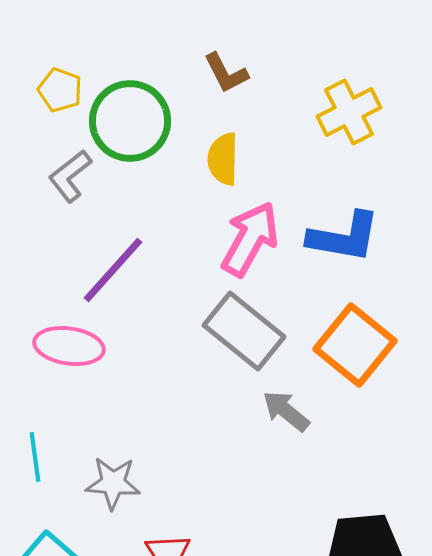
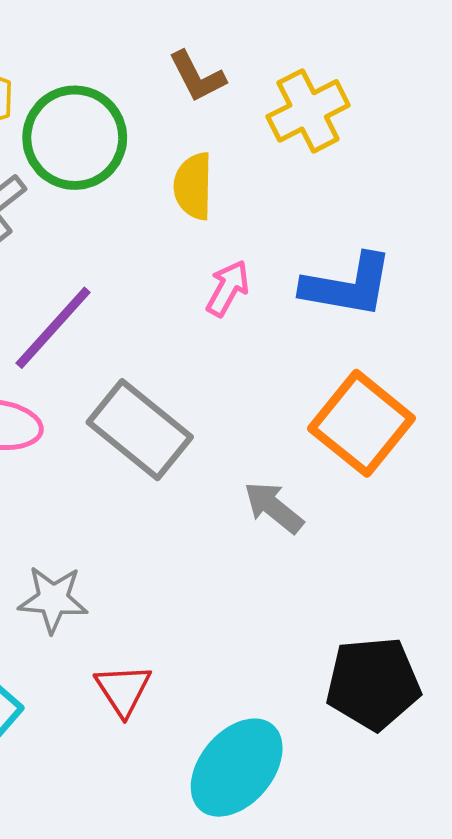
yellow cross: (349, 112) -> (308, 111), moved
pink arrow: (250, 239) -> (228, 288), size x0.6
gray rectangle: (244, 331) -> (140, 430), moved

